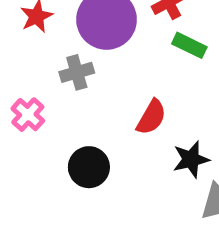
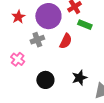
red semicircle: (151, 117) -> (66, 41), moved
black star: (191, 159) -> (79, 78), moved

